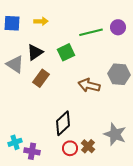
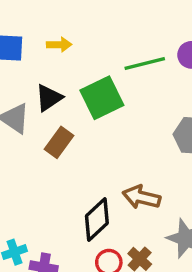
green square: (66, 52) -> (102, 98), size x1.4
brown arrow: (89, 85) -> (141, 197), moved

